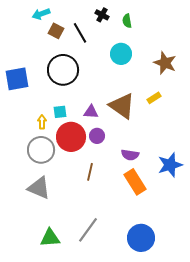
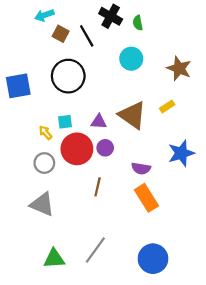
black cross: (102, 15) -> (111, 16), size x1.5
yellow arrow: (42, 122) -> (45, 133), turned -40
gray circle: (41, 150) -> (44, 163), size x0.7
blue star: (170, 165) -> (181, 153), moved

